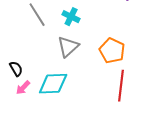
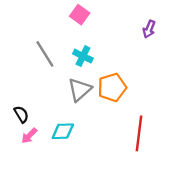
orange pentagon: (112, 51) -> (112, 87), moved, turned 30
cyan diamond: (53, 84) -> (63, 131), size x0.7

